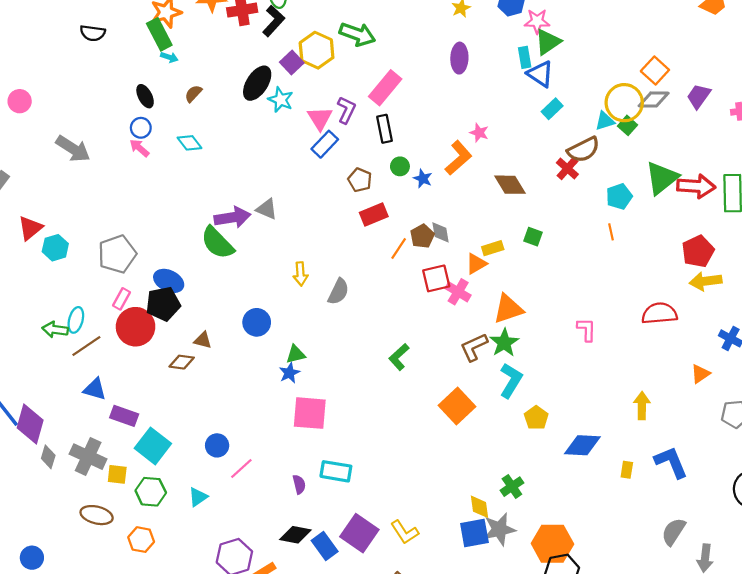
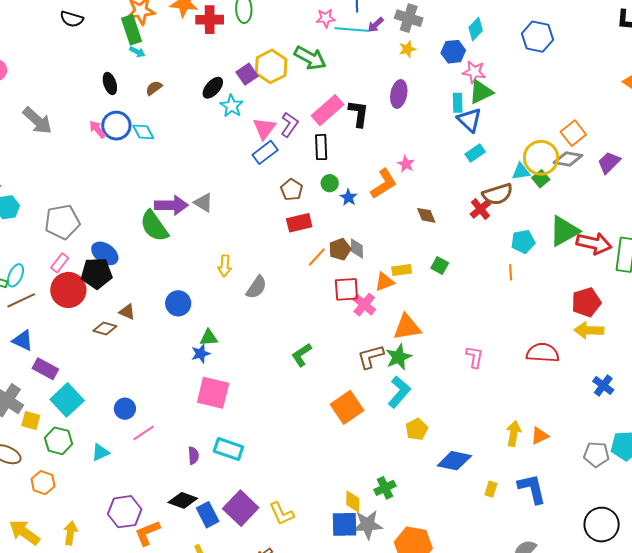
black L-shape: (274, 21) -> (359, 114), moved, turned -44
black ellipse: (257, 83) -> (213, 88), size x0.7
blue circle: (141, 128) -> (116, 126), moved, size x1.5
brown diamond: (510, 185) -> (426, 215), size x0.7
orange triangle: (700, 374) -> (540, 436), moved

